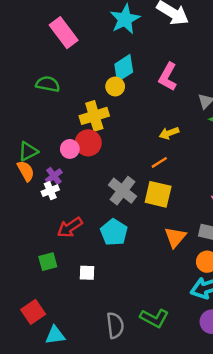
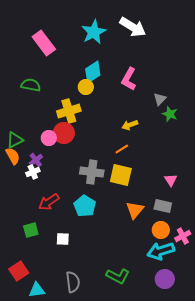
gray cross: (122, 191) -> (92, 172), turned -30
gray semicircle: (115, 325) -> (73, 282), moved

